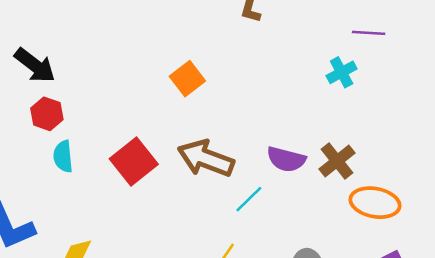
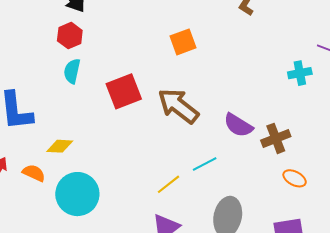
cyan line: (249, 199) -> (205, 164), moved
orange ellipse: (375, 203) -> (295, 178), size x0.6

